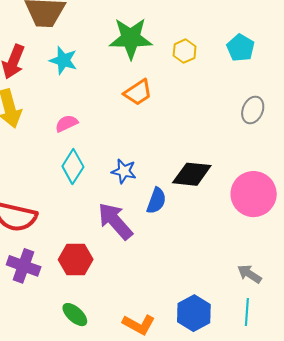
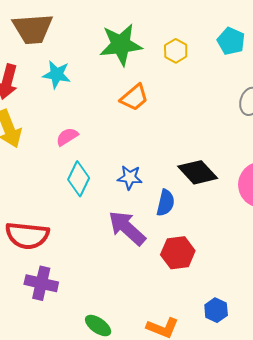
black diamond: (192, 174) -> (198, 172), turned 48
red hexagon: (76, 260) -> (178, 253), moved
blue hexagon: (194, 313) -> (216, 310), size x0.7

